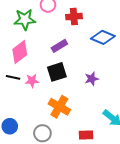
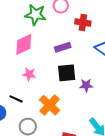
black square: (57, 72) -> (67, 73), moved
black line: (13, 77) -> (16, 99), moved

